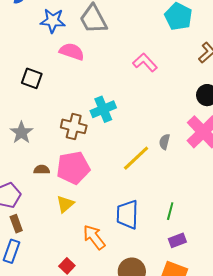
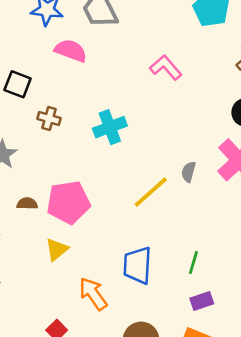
brown cross: (74, 126) -> (49, 119), moved, size x0.7

